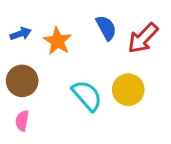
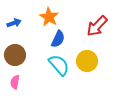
blue semicircle: (106, 28) -> (58, 39), moved, turned 54
orange star: (57, 41) -> (49, 17), moved

